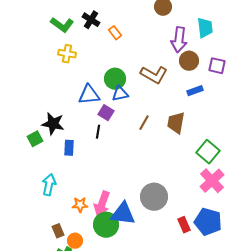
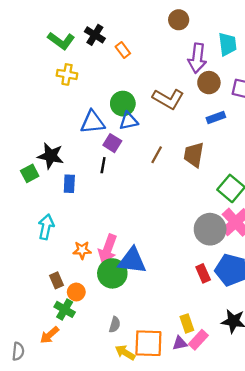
gray circle: (154, 197) -> (210, 229), moved

